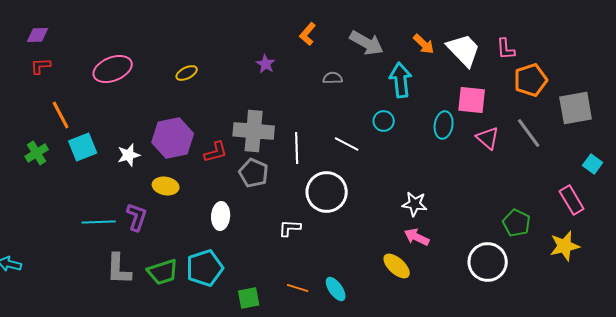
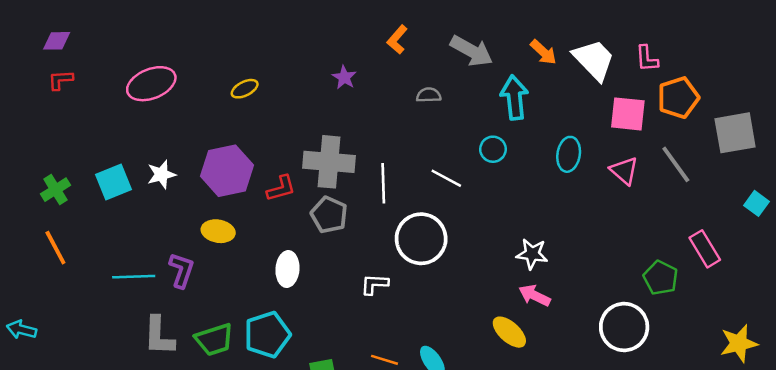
pink square: (472, 100) -> (628, 114), moved
orange line: (61, 115) -> (55, 248), moved
white star: (129, 155) -> (161, 174), moved
pink rectangle: (572, 200) -> (705, 249), moved
yellow star: (565, 246) -> (739, 343), moved

